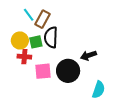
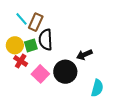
red cross: (24, 57) -> (21, 61), turned 32
pink square: (43, 71) -> (40, 74), turned -36

